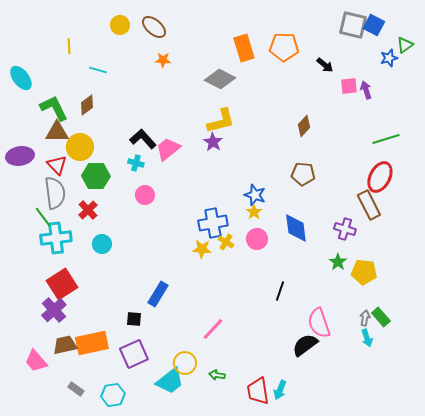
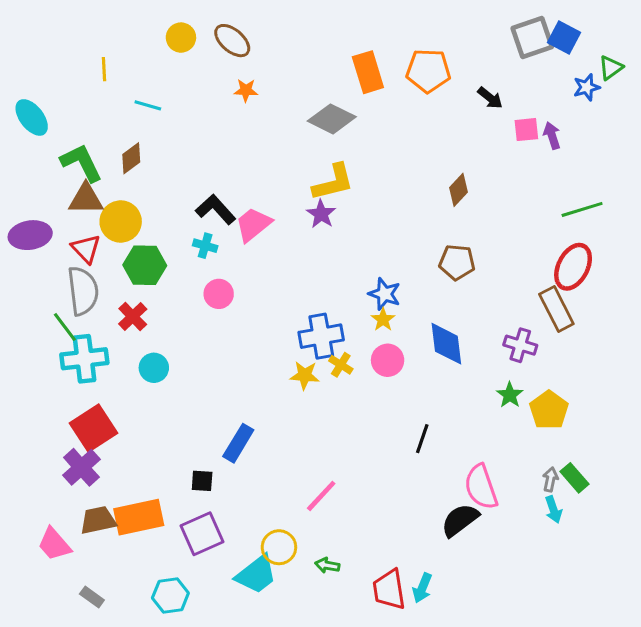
gray square: (353, 25) -> (532, 38), turned -32
yellow pentagon: (364, 272) -> (549, 410), turned 30
gray rectangle: (76, 389) -> (92, 597), moved

